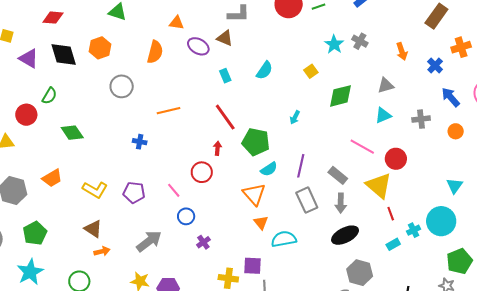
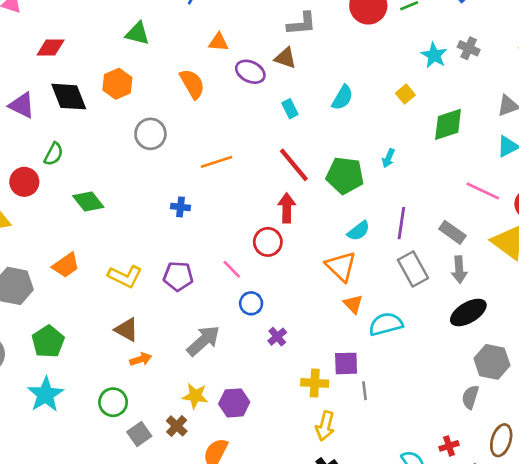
orange semicircle: (155, 52) -> (192, 84), turned -40
green pentagon: (256, 142) -> (345, 175), moved
red arrow: (217, 148) -> (287, 208), size x1.5

